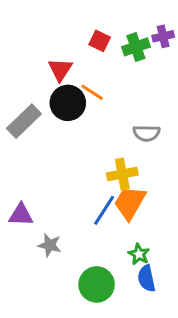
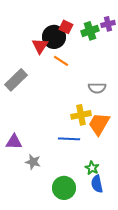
black circle: (68, 103) -> (54, 37), moved
orange trapezoid: (130, 203) -> (99, 124), moved
blue line: (104, 210) -> (69, 139), turned 60

